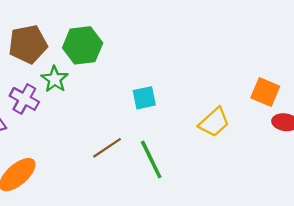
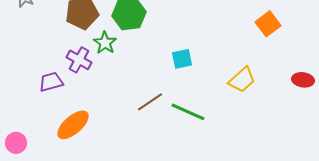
orange square: (265, 92) -> (268, 24), moved, turned 30
green line: (151, 159) -> (188, 112), turned -40

